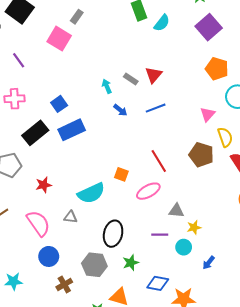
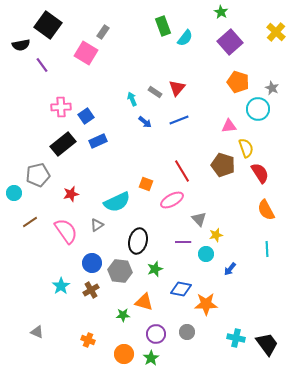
purple line: (19, 60) -> (42, 65), moved
pink cross: (14, 99) -> (61, 107), moved
pink triangle: (208, 114) -> (229, 126), turned 42
blue rectangle: (72, 130) -> (98, 141), size x0.7
gray triangle: (176, 211) -> (199, 219), turned 42
gray triangle: (71, 217) -> (97, 225), turned -40
blue circle: (49, 256) -> (92, 263), moved
cyan star: (13, 281) -> (61, 286), moved, turned -30

